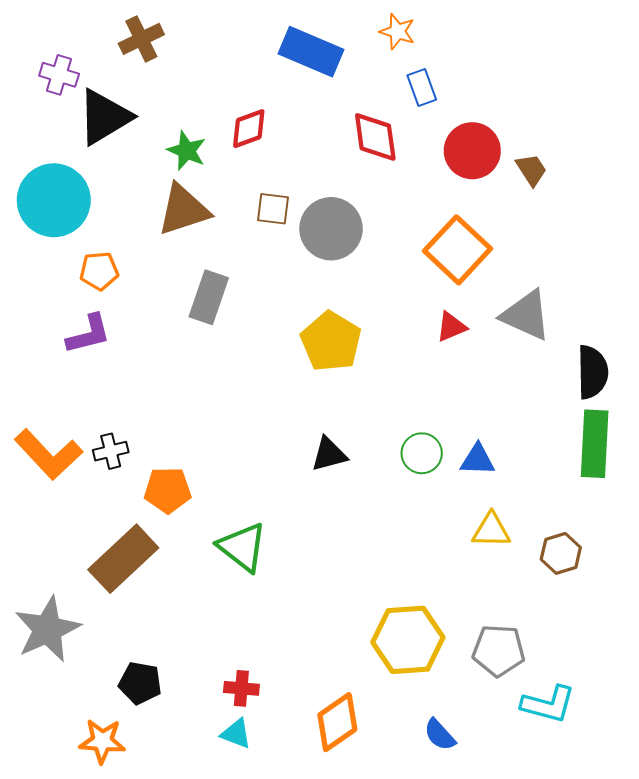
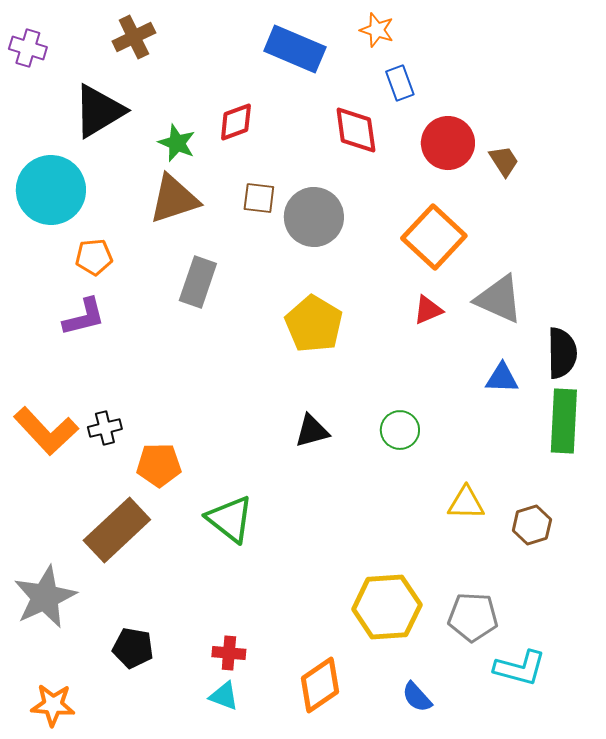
purple cross: (59, 75) -> (28, 48), moved
blue triangle: (478, 460) -> (502, 378), moved
orange star: (102, 741) -> (53, 705), moved

